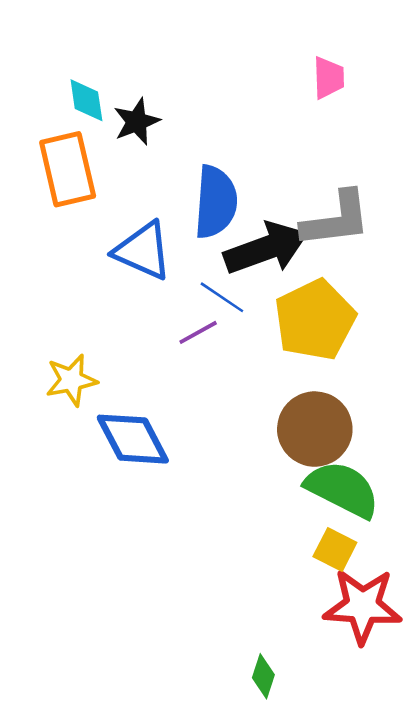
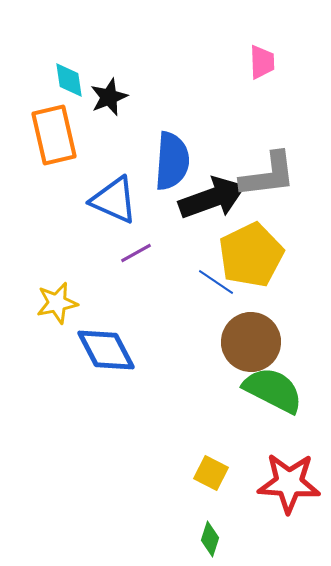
blue line: (222, 297) -> (216, 282), moved
purple line: (198, 332) -> (136, 253), moved
yellow square: (335, 550) -> (211, 473), moved

